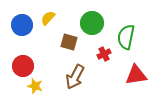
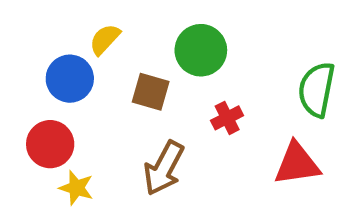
blue circle: (22, 25) -> (70, 79), moved
green semicircle: (126, 37) -> (317, 90), moved

